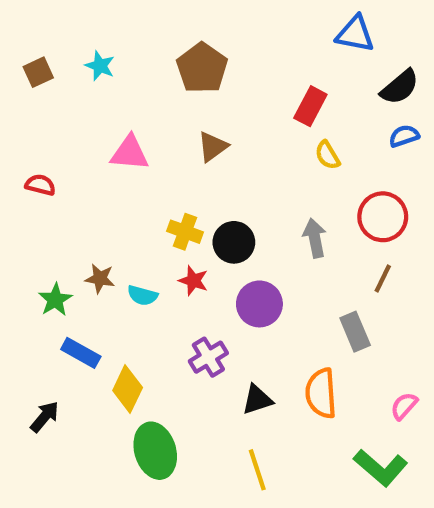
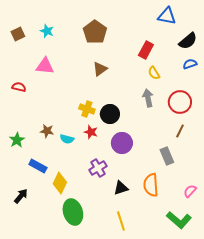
pink triangle: (130, 153) -> (45, 66), moved
gray arrow: (315, 238) -> (148, 98), moved
green star: (55, 300) -> (17, 140), moved

